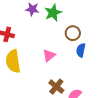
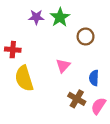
blue semicircle: (81, 50) -> (94, 78), moved

